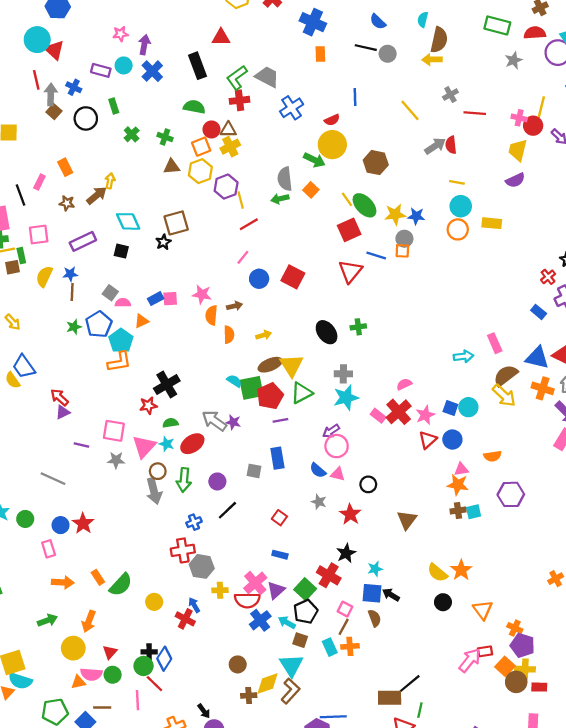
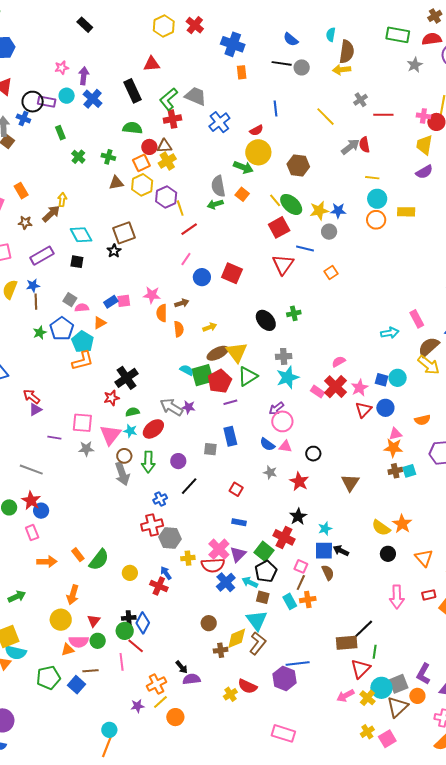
black circle: (86, 118) -> (33, 102), moved
orange square: (402, 251) -> (331, 273), moved, turned -32
red star: (83, 524) -> (31, 501), moved
green arrow: (47, 620) -> (17, 597), moved
pink arrow: (470, 660) -> (397, 597), moved, turned 145

